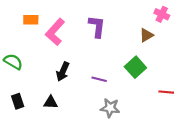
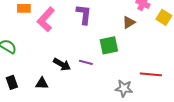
green square: (135, 67) -> (109, 45), moved, turned 30
black arrow: (63, 72) -> (62, 64), moved, turned -84
gray star: (110, 108) -> (124, 88), moved

